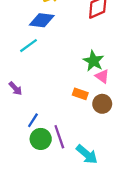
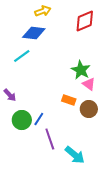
blue line: (33, 120) -> (39, 119), moved
green circle: (41, 139) -> (22, 120), moved

